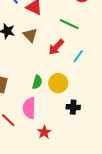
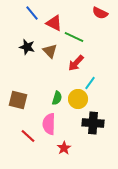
green line: (69, 24) -> (74, 37), moved
cyan line: (78, 56) -> (90, 83), moved
black cross: (73, 107) -> (93, 123), size x1.5

